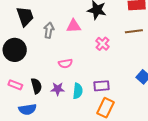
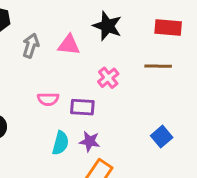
purple rectangle: (101, 86) -> (82, 107), moved
purple star: (58, 89) -> (90, 141), moved

